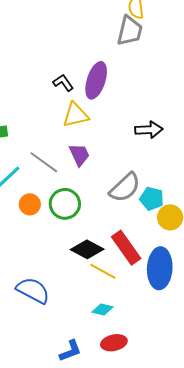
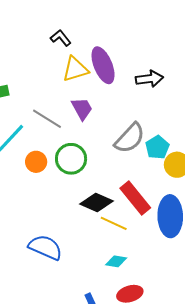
purple ellipse: (96, 80) -> (103, 65), moved, turned -36
cyan pentagon: (152, 199) -> (157, 147), turned 30

